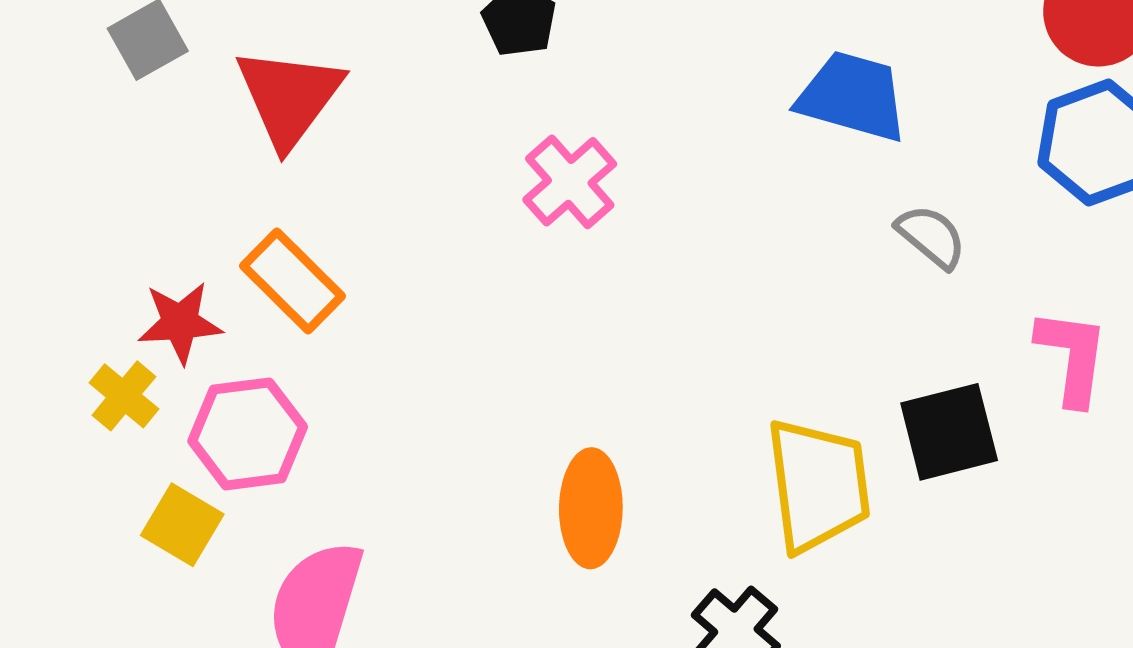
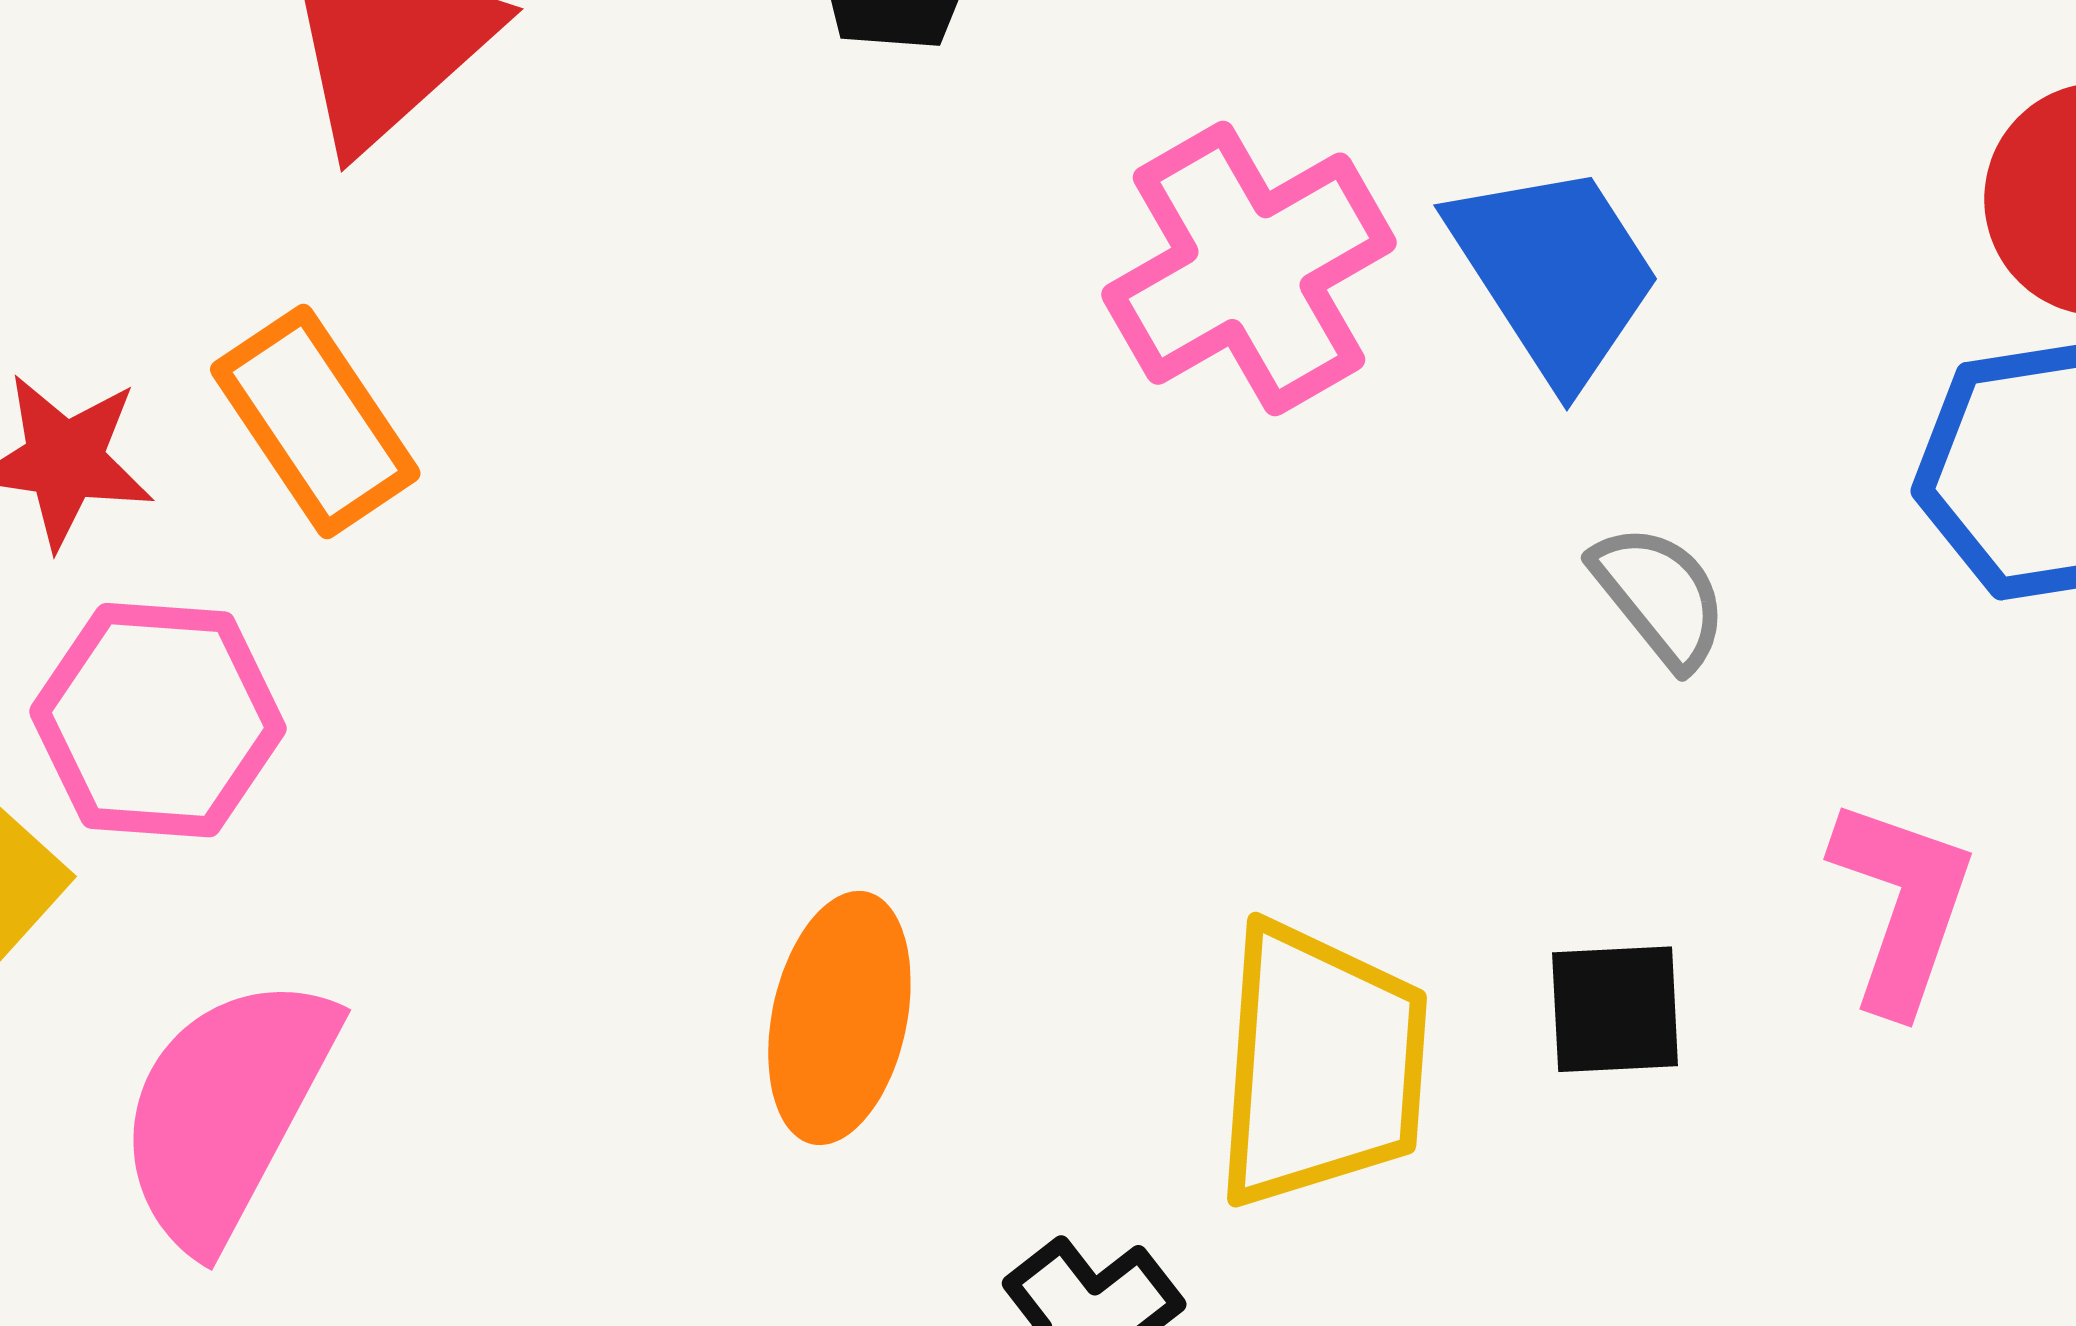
blue trapezoid: (853, 96) -> (1555, 273), turned 30
pink cross: (570, 182) -> (1249, 269), moved, size x1.4
black square: (949, 432) -> (1615, 1009), size x0.7

